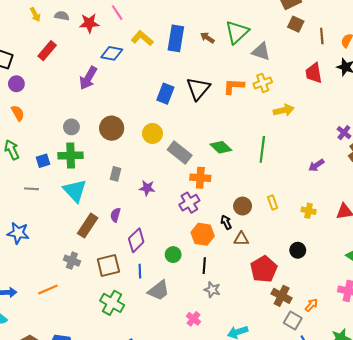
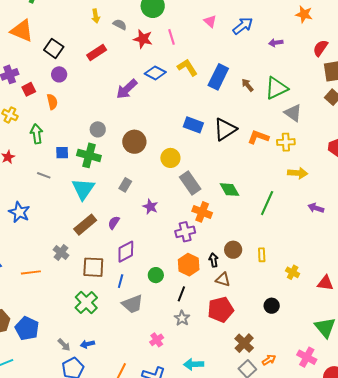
blue rectangle: (165, 94) -> (193, 125), turned 72
purple arrow: (316, 165) -> (316, 208), moved, turned 35
red pentagon: (264, 269) -> (221, 310), moved

